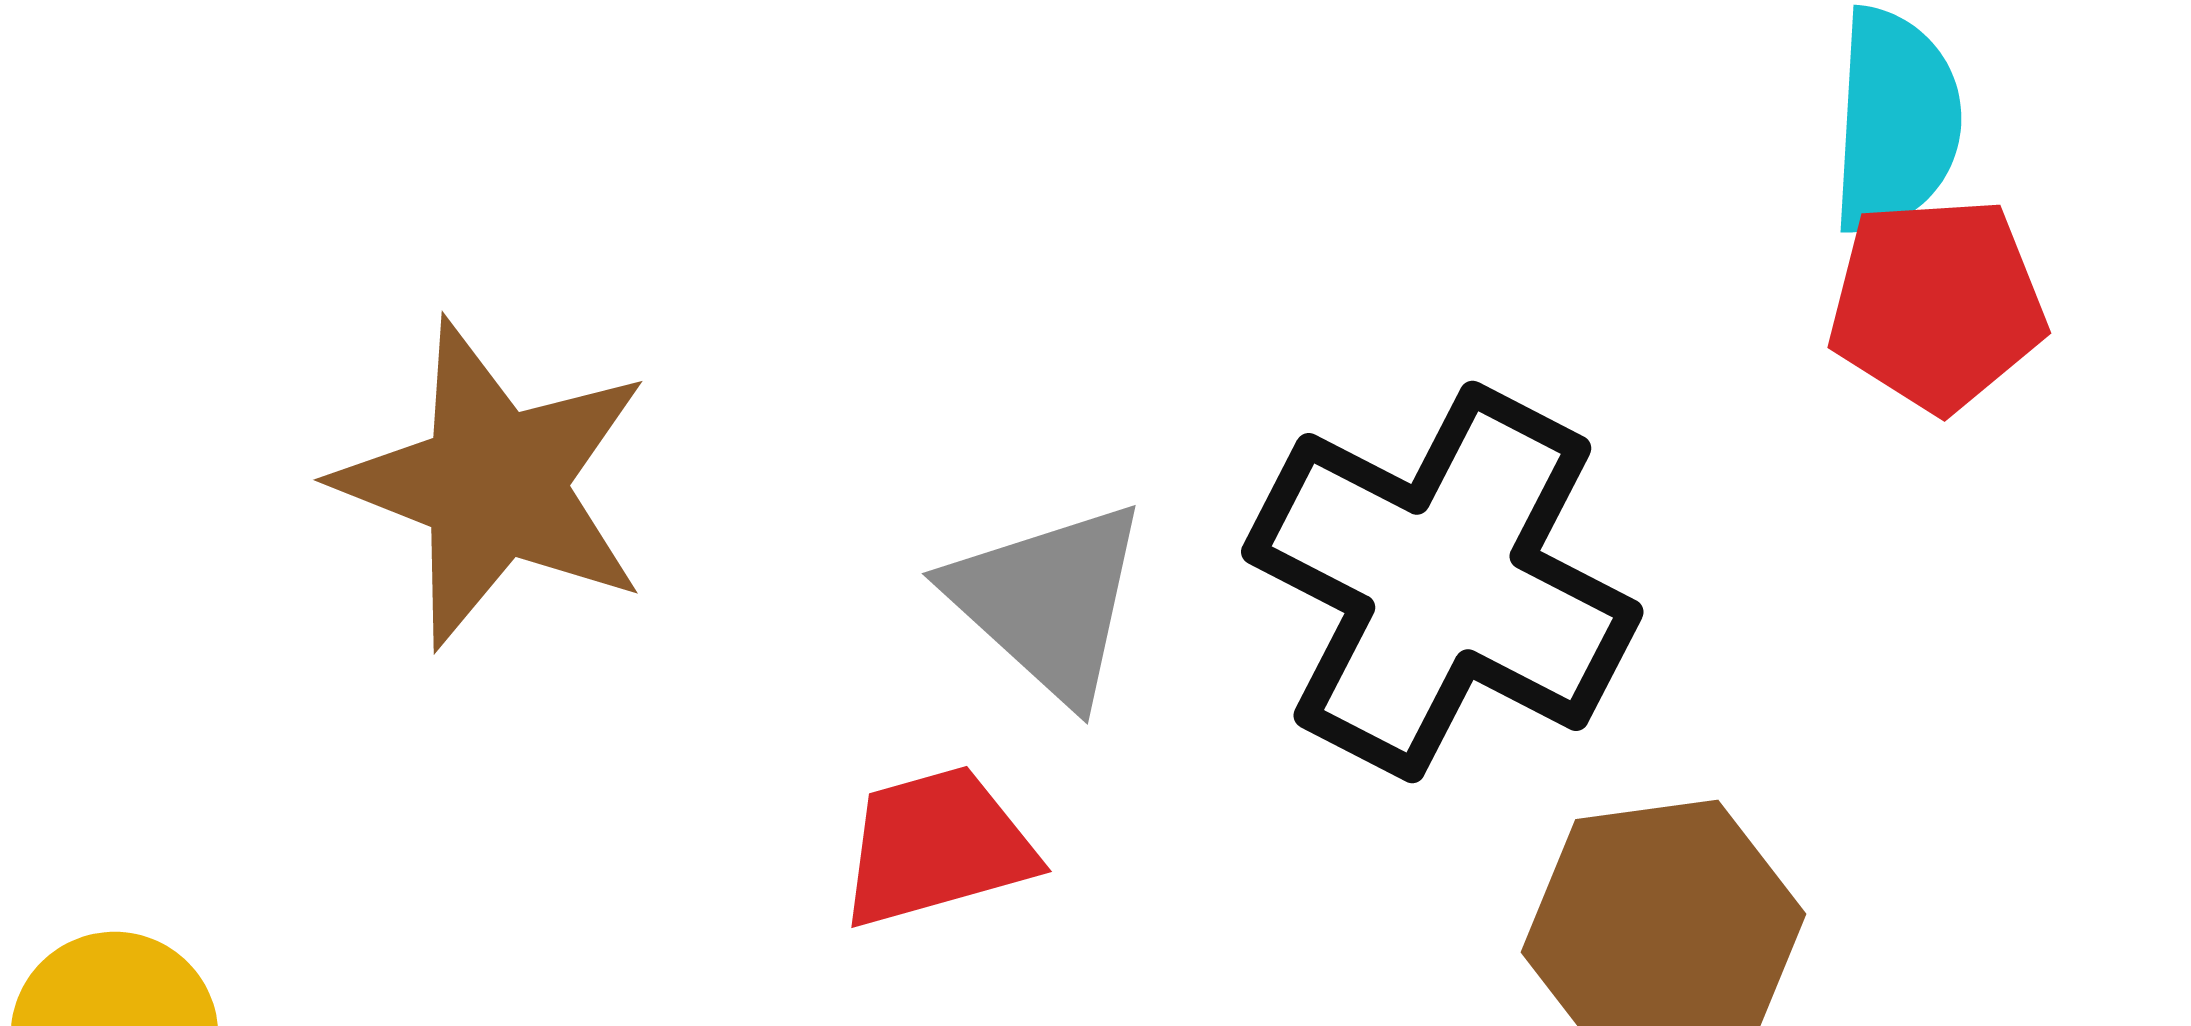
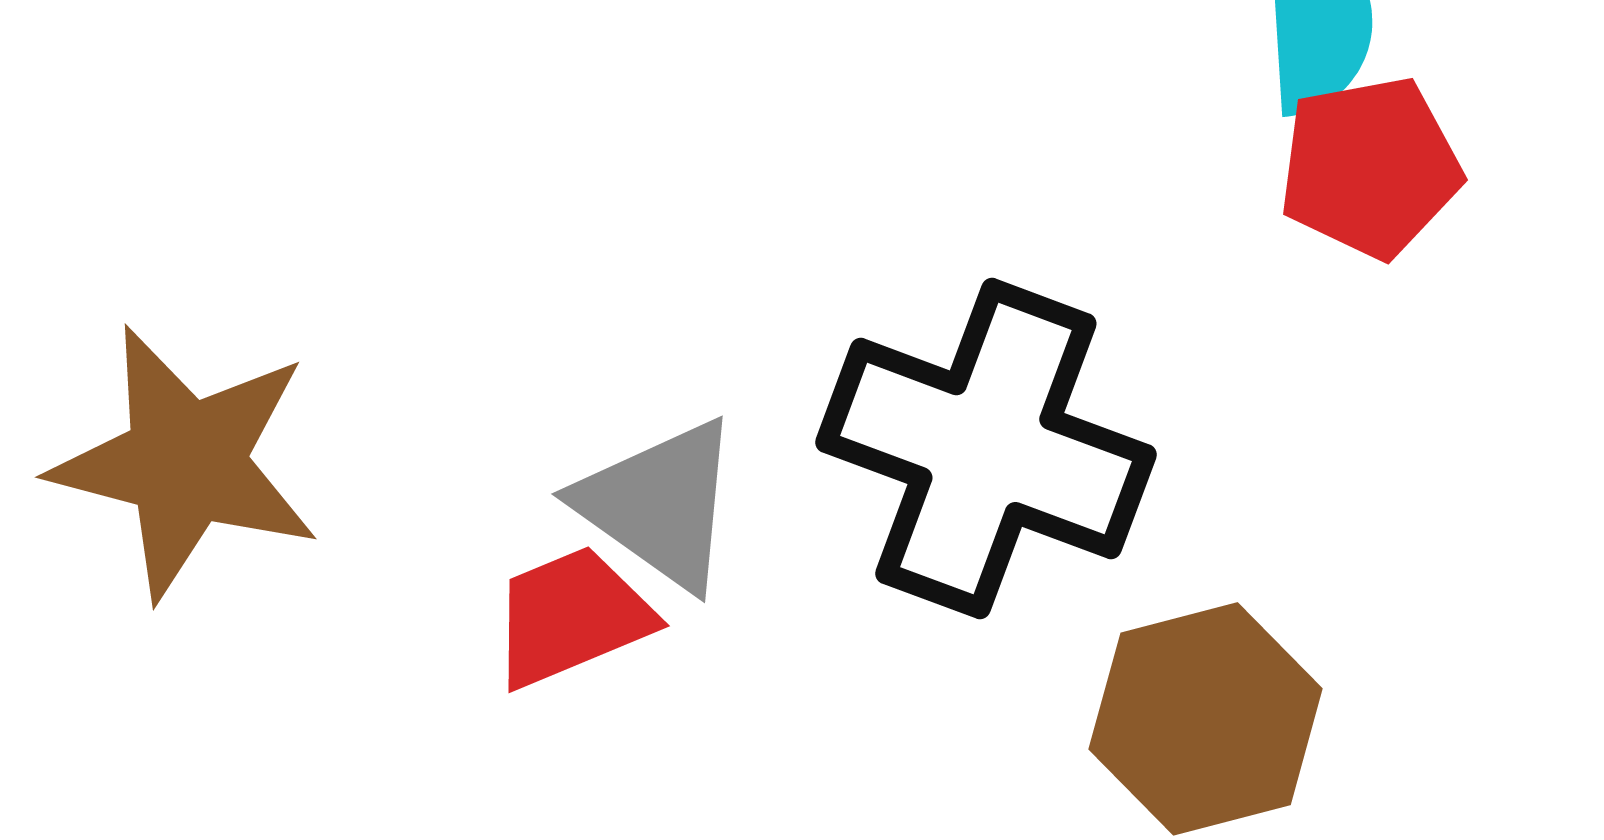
red trapezoid: (937, 847) -> (572, 617), moved

